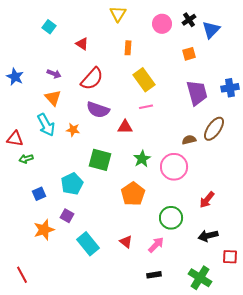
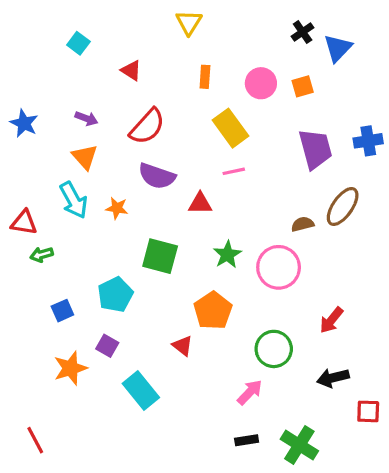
pink circle: (162, 24) -> (261, 83), moved
red triangle: (126, 242) -> (182, 346), moved
green cross: (200, 278) -> (299, 445), moved

